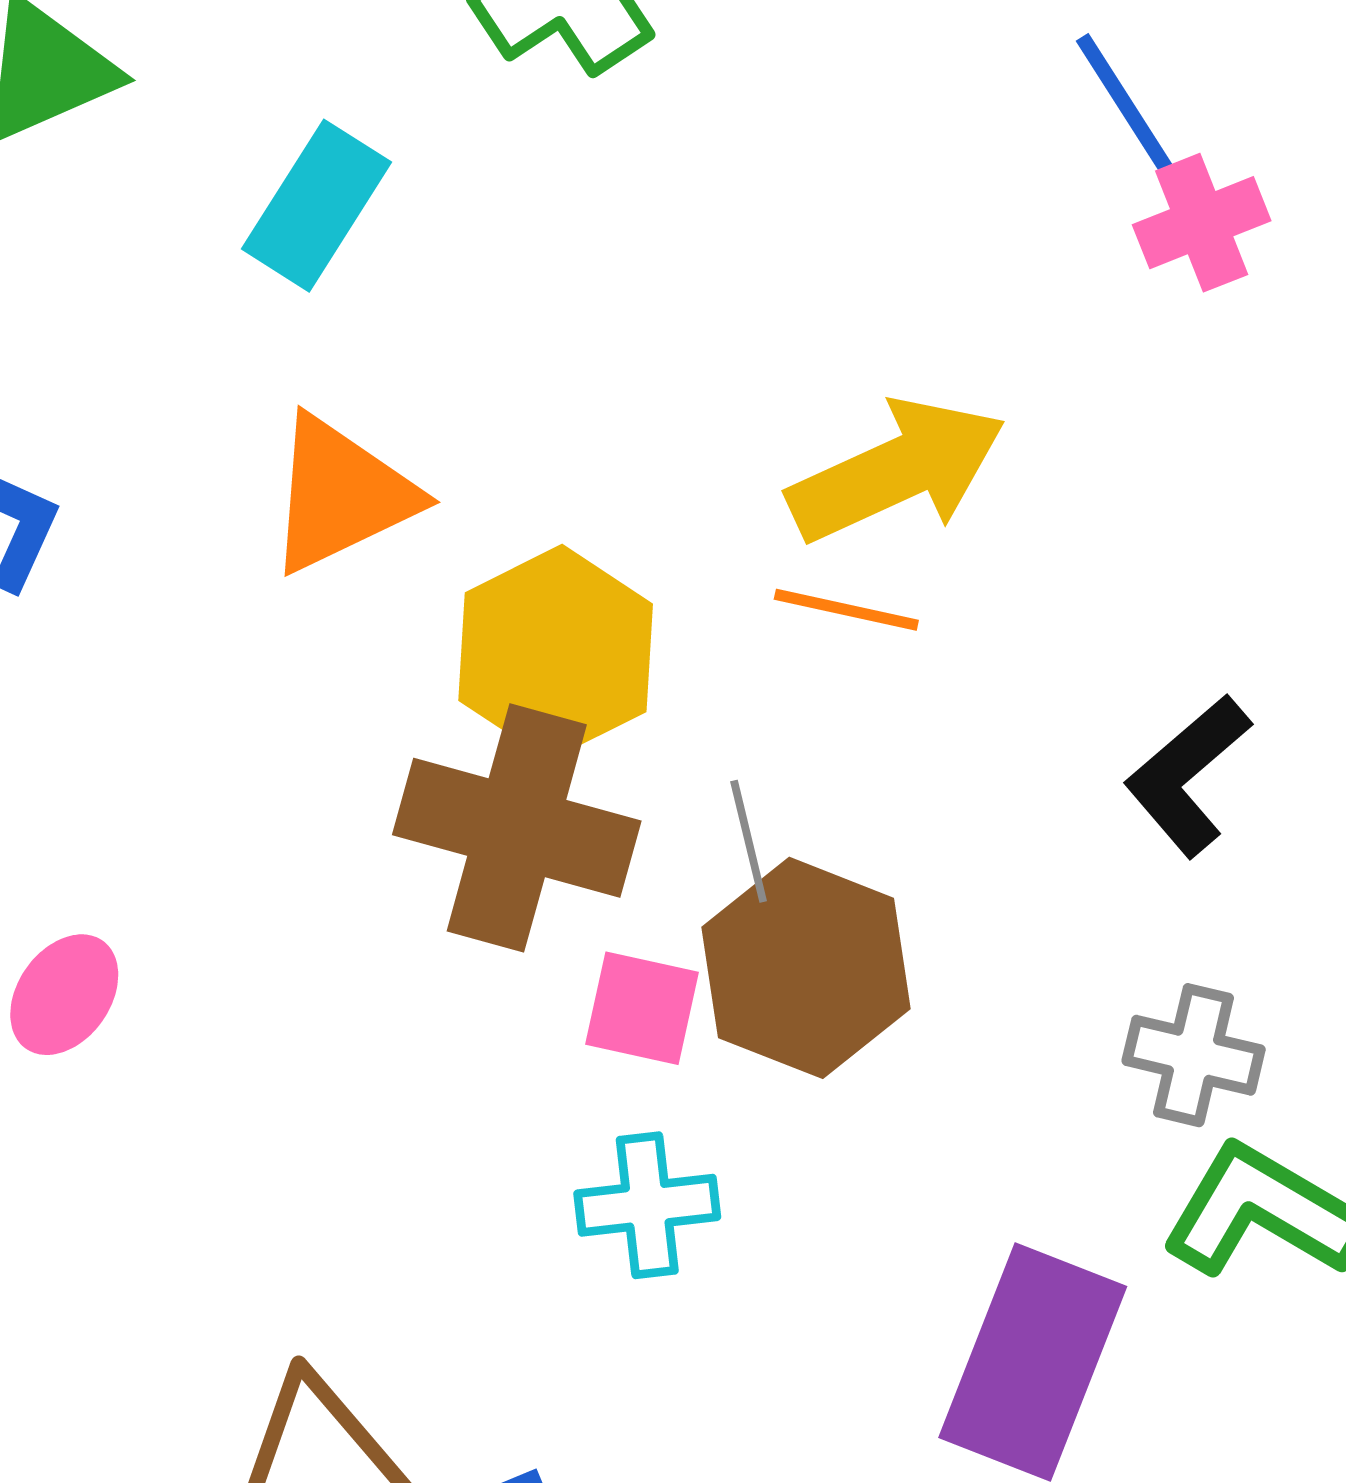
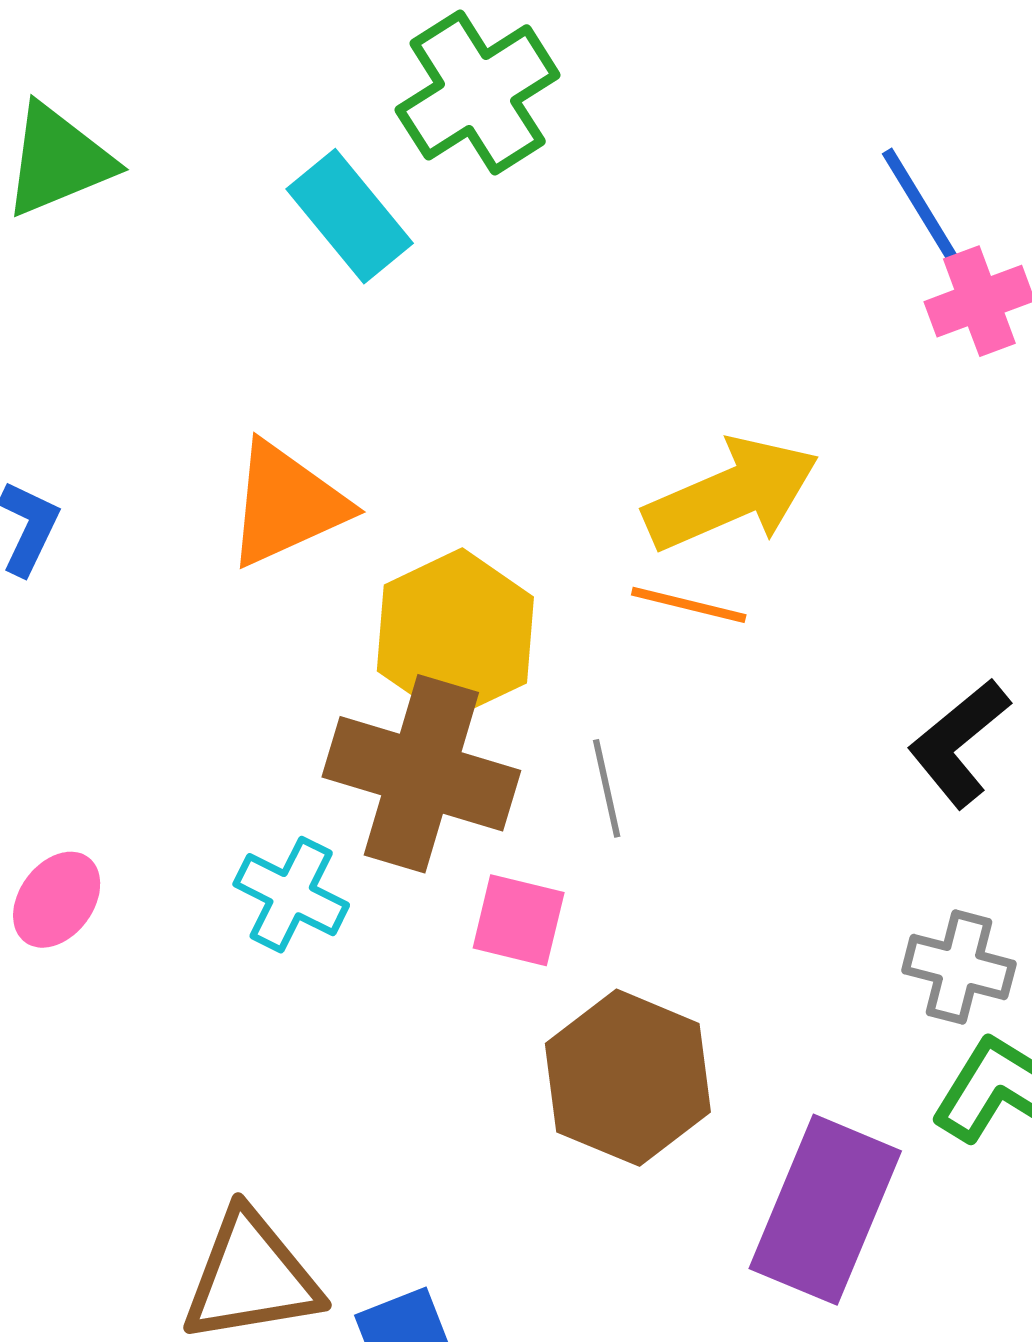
cyan rectangle: (316, 206) -> (350, 216), moved, turned -73
brown hexagon: (806, 968) -> (628, 1078), moved
cyan cross: (647, 1205) -> (291, 895), moved, turned 32

